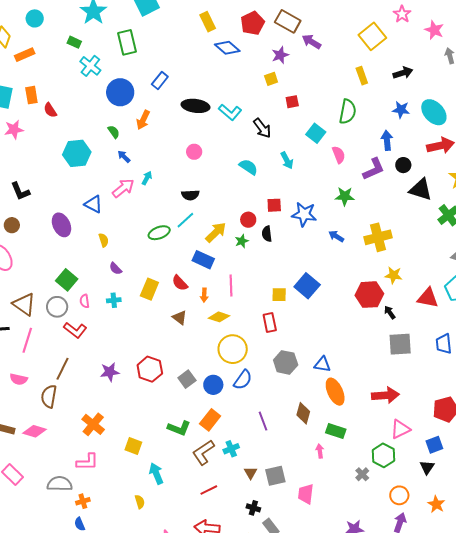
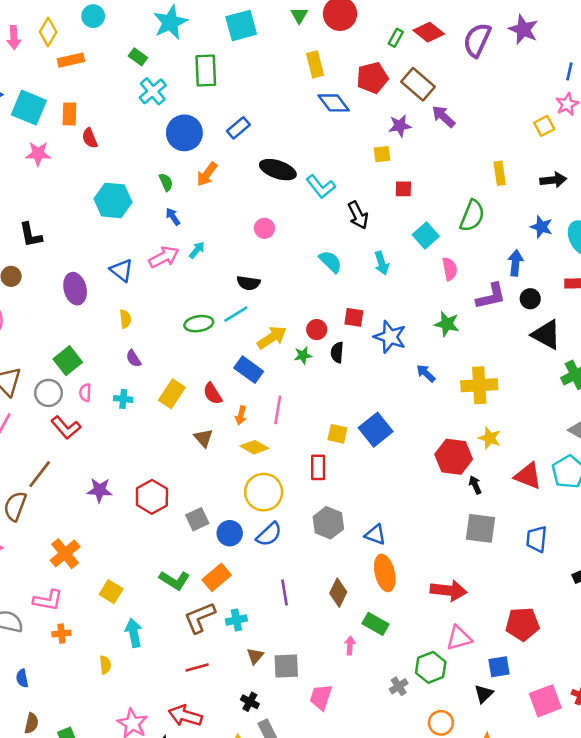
yellow square: (372, 36) -> (544, 126), moved, size x0.6
orange cross: (83, 501) -> (61, 633), moved

